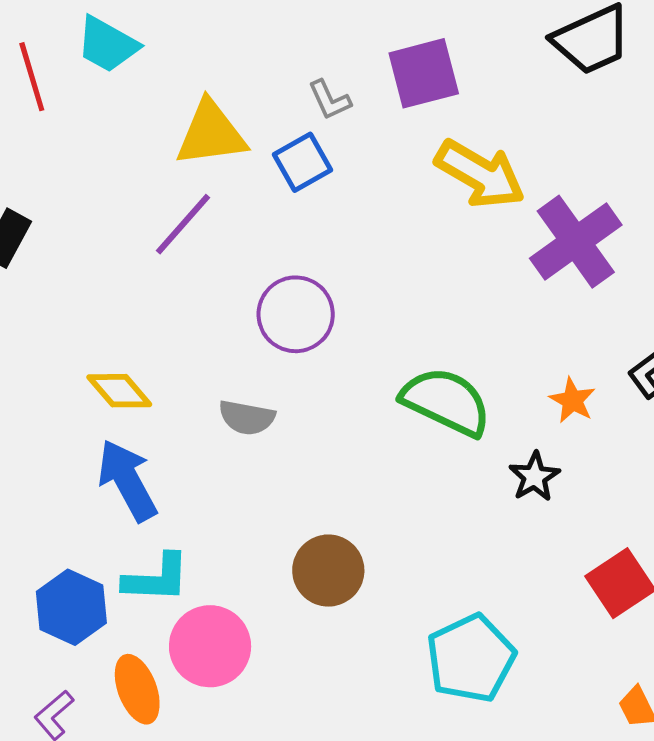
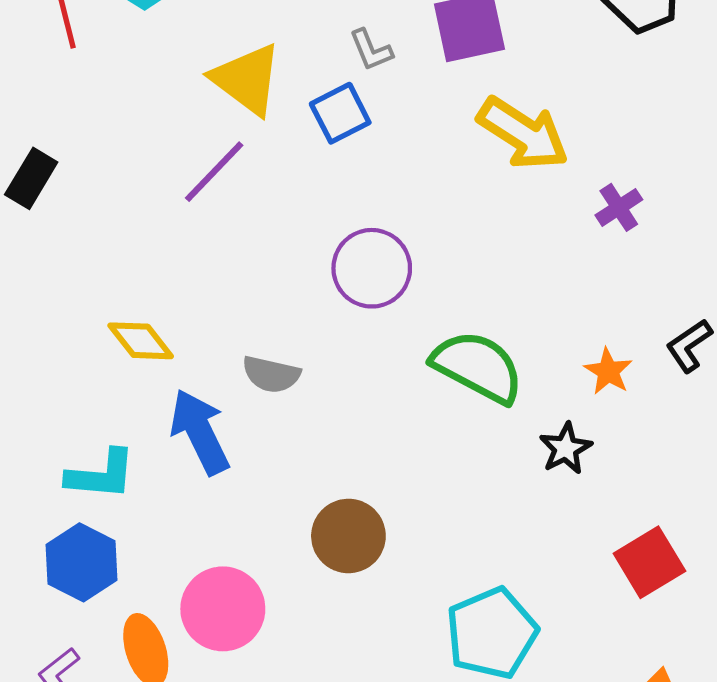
yellow triangle: (211, 134) -> (247, 79), turned 42
purple cross: (576, 242) -> (619, 207), size x0.5
purple circle: (296, 314) -> (372, 268), moved
blue arrow: (127, 480) -> (200, 432), moved
cyan L-shape: (156, 578) -> (101, 475), moved

